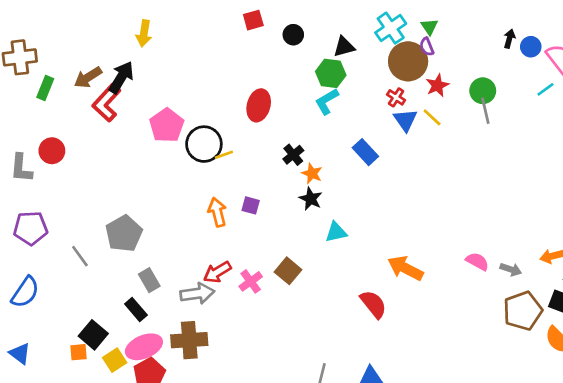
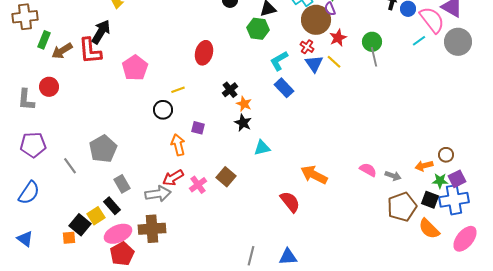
brown arrow: (88, 77) -> (62, 51), moved
cyan L-shape: (327, 101) -> (279, 61), moved
red L-shape: (107, 103) -> (90, 51), turned -48
black circle: (204, 144) -> (163, 110), moved, size x0.7
orange arrow: (217, 212) -> (178, 145), moved
yellow square: (115, 360) -> (96, 216), moved

